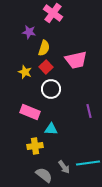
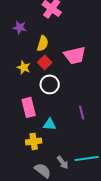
purple star: (29, 32) -> (20, 27), moved
purple line: (89, 111) -> (82, 112), moved
pink rectangle: (30, 112) -> (29, 107), turned 54

